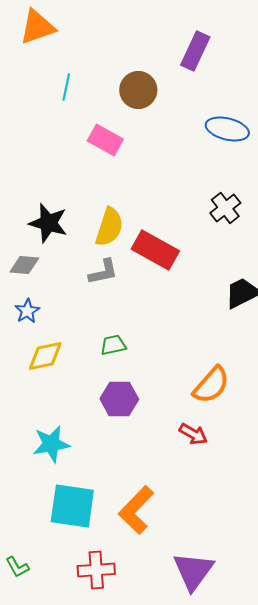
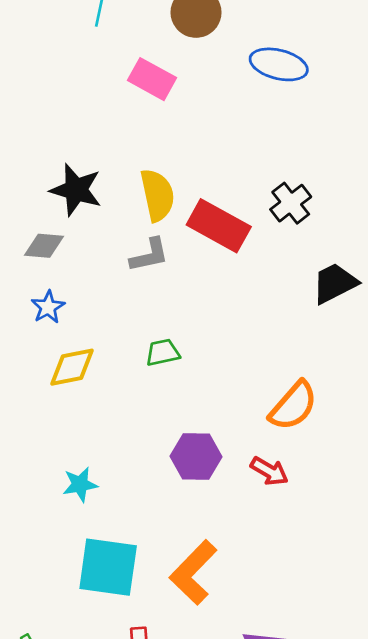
blue ellipse: (227, 129) -> (279, 64), moved
black cross: (225, 208) -> (291, 203), moved
yellow semicircle: (109, 227) -> (157, 195), turned -30
purple hexagon: (119, 399) -> (196, 456), moved
cyan star: (51, 444) -> (80, 484), size x0.7

